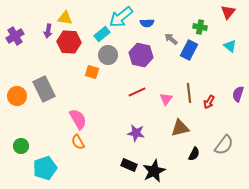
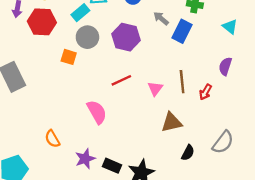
purple semicircle: (238, 94) -> (225, 66), moved
pink semicircle: (78, 119) -> (97, 112), moved
purple star: (136, 133) -> (85, 159), moved, turned -30

